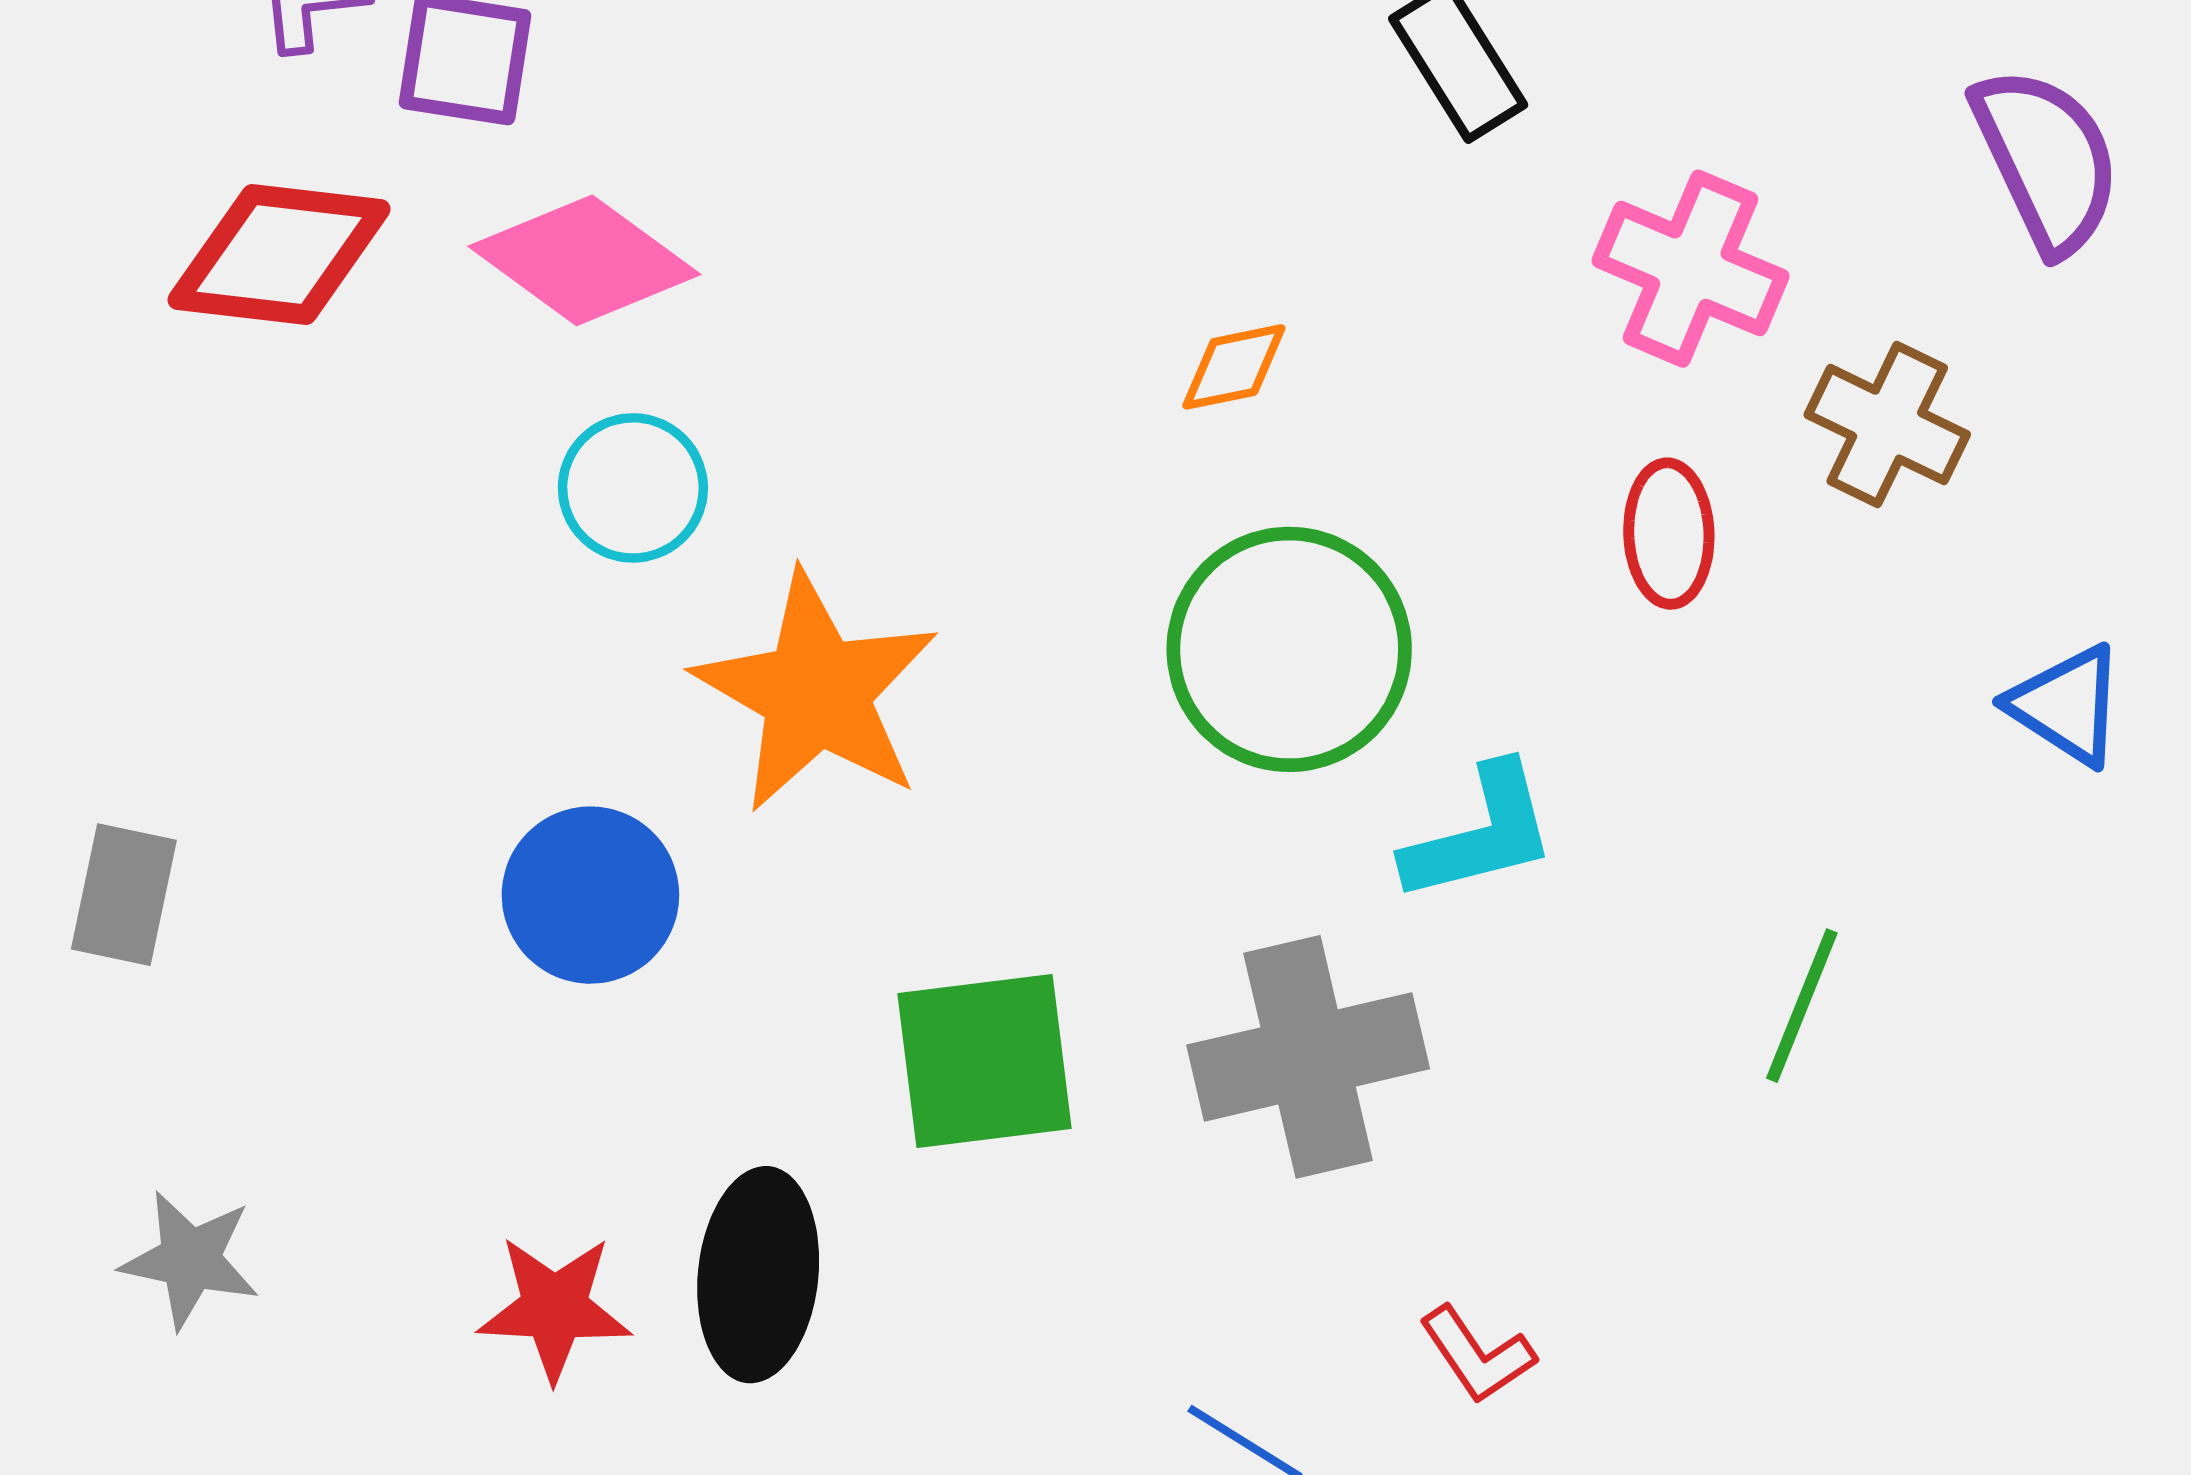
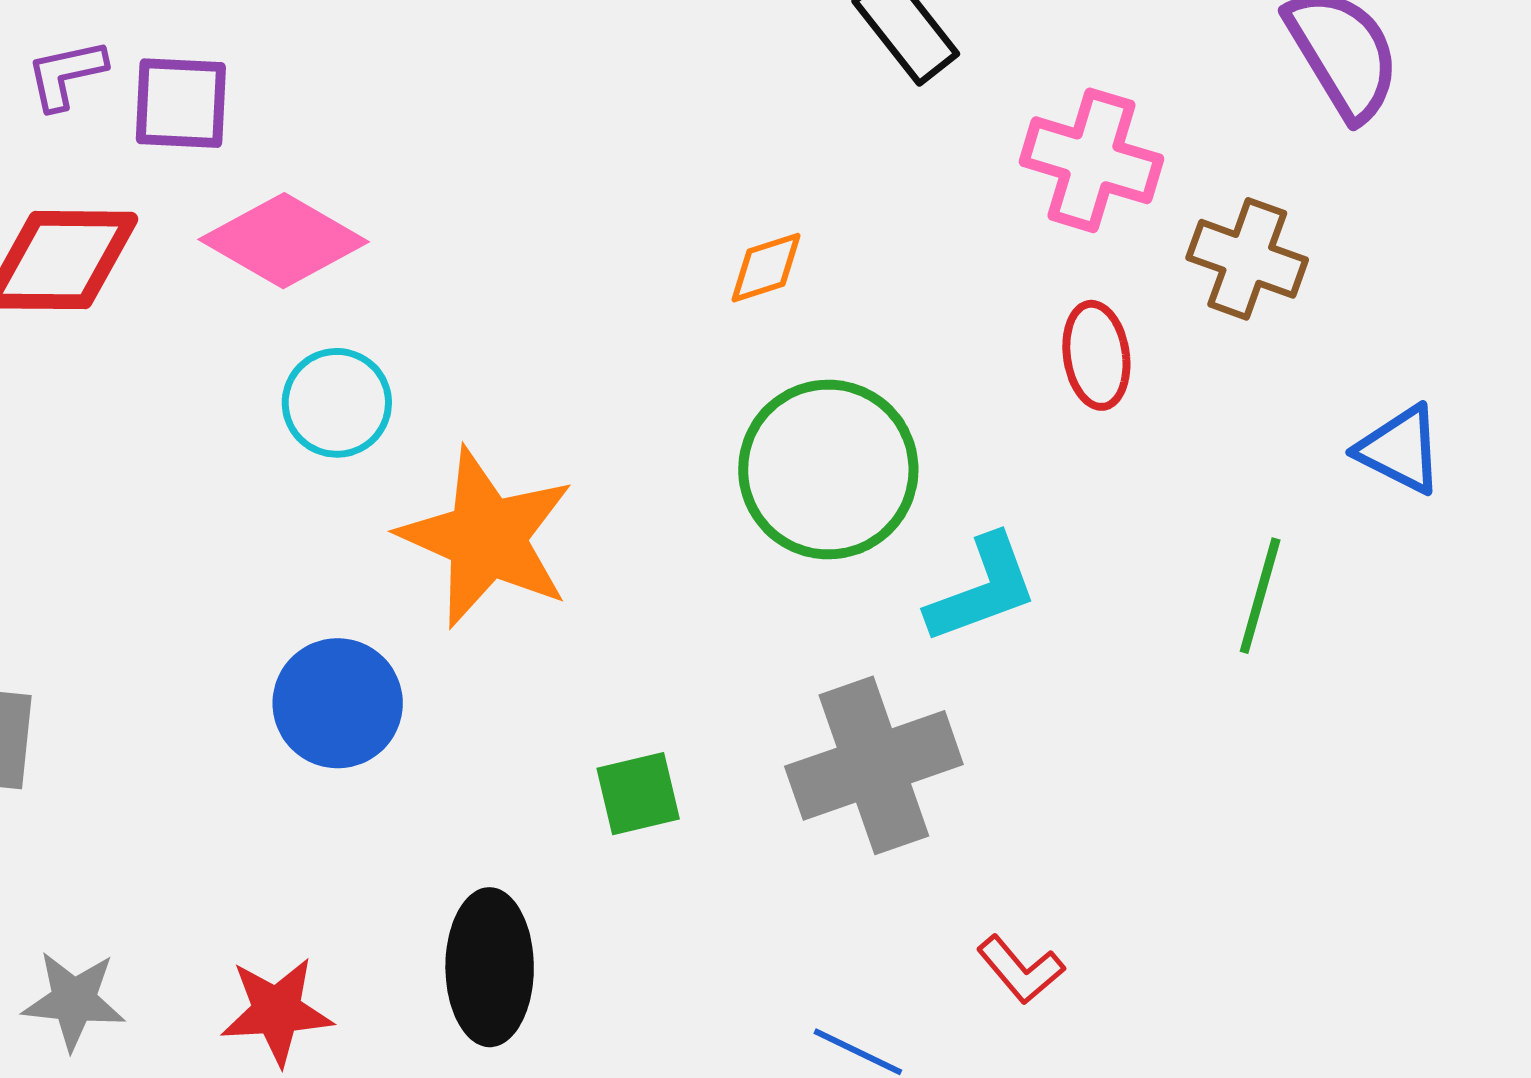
green line: (1802, 1006) -> (1260, 596), moved
green square: (985, 1061) -> (638, 794), size x0.6
red star: (555, 1308) -> (277, 1011), moved

